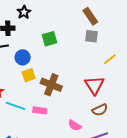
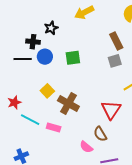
gray square: (91, 36) -> (115, 61), turned -32
blue circle: (23, 57) -> (45, 57), moved
yellow square: (29, 75) -> (47, 91), turned -32
brown semicircle: (100, 110) -> (100, 134), moved, turned 77

